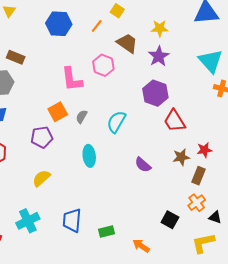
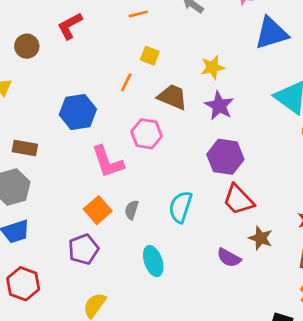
blue hexagon: (59, 24) -> (78, 112), moved
red trapezoid: (174, 121) -> (238, 200), moved
brown star: (181, 157) -> (261, 238), moved, turned -30

